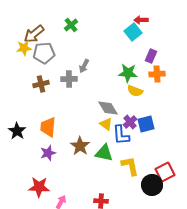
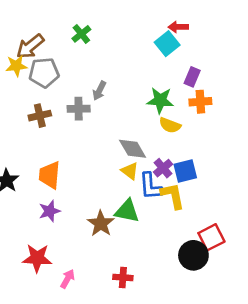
brown star: (80, 146) -> (101, 224), moved
yellow L-shape: (130, 166) -> (173, 196), moved

